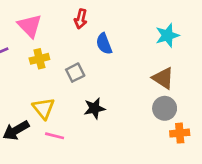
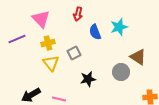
cyan star: (167, 35) -> (119, 27), moved
yellow triangle: (44, 108) -> (51, 63), moved
gray circle: (165, 108) -> (121, 72), moved

